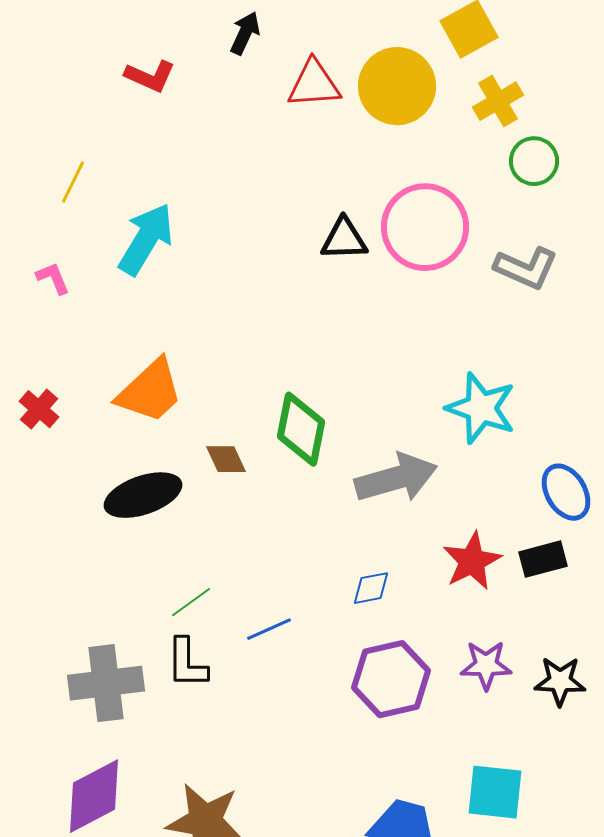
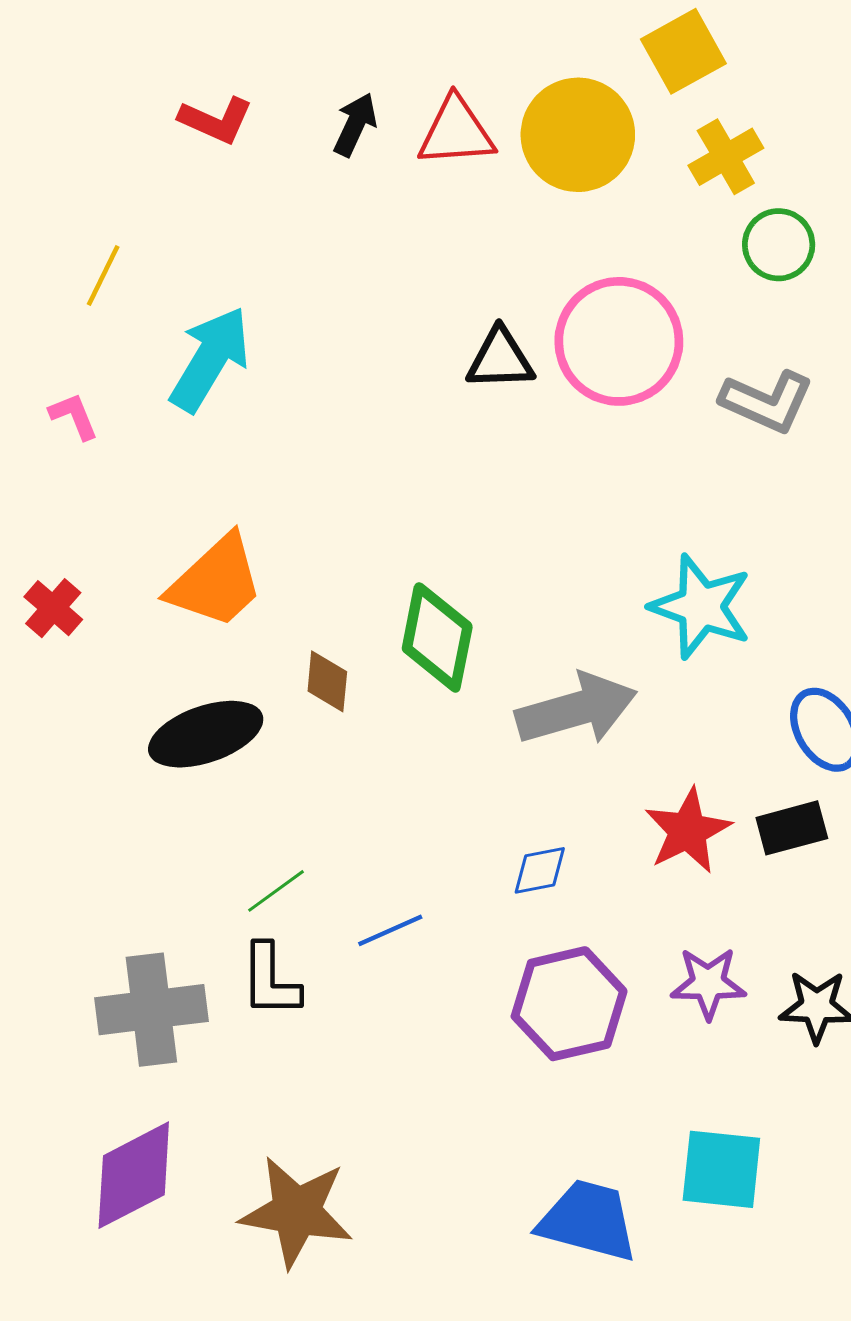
black arrow: (245, 33) -> (355, 125), moved
brown diamond: (226, 459) -> (327, 681), turned 30

